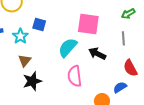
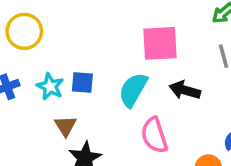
blue square: (39, 25) -> (82, 82), moved

